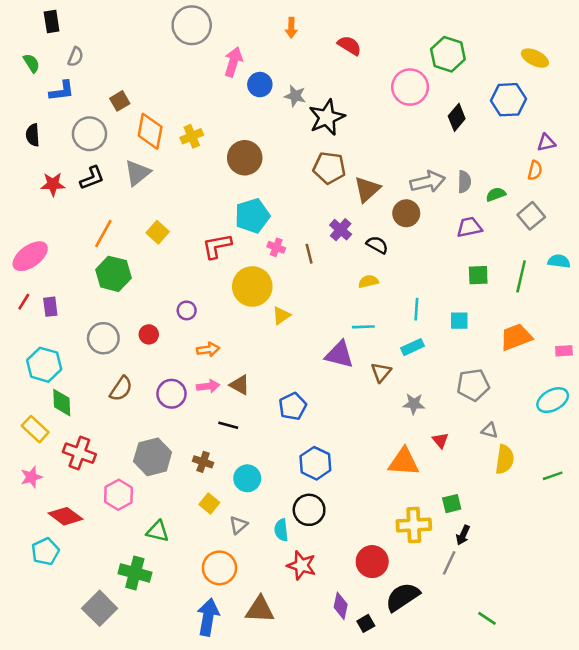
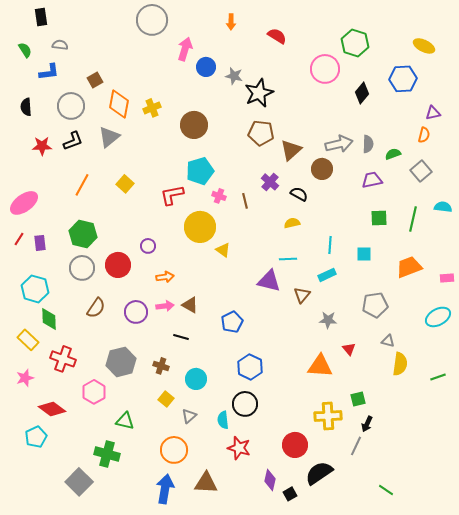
gray semicircle: (76, 57) -> (60, 45), turned -105
green hexagon: (113, 274) -> (83, 234), moved
yellow triangle: (281, 315) -> (223, 250), turned -49
red circle: (149, 334) -> (118, 265), size x1.6

